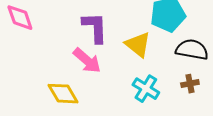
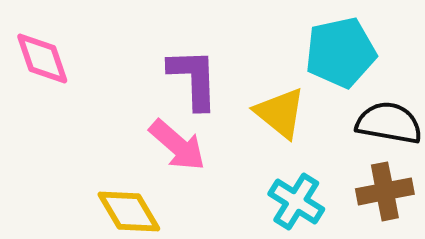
brown cross: (190, 84) -> (385, 191), size x1.5

